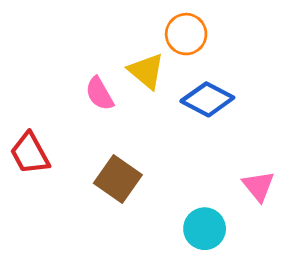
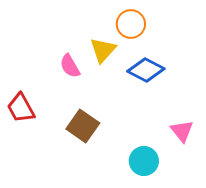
yellow triangle: (146, 71) -> (103, 50), turned 32

